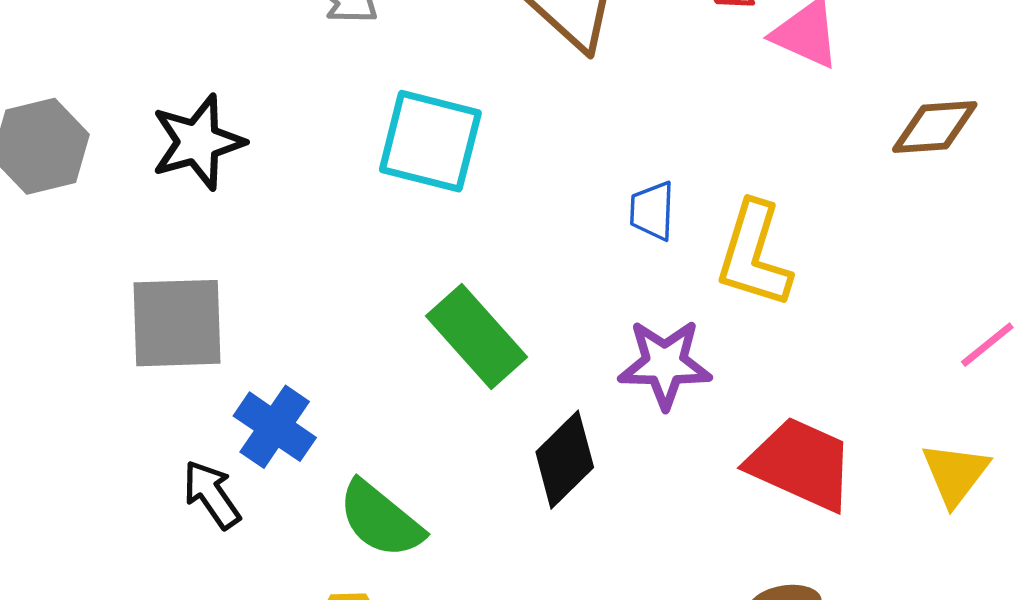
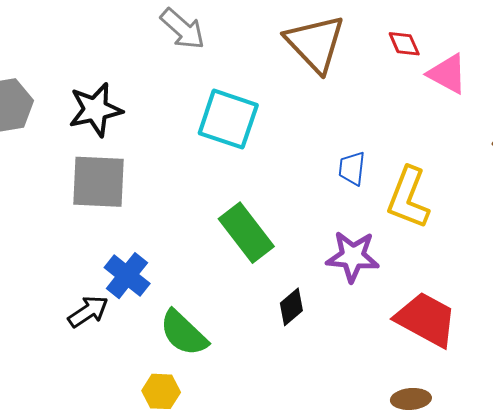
gray square: (177, 323) -> (99, 182), moved
black diamond: (565, 460) -> (291, 307), size x0.7
black arrow: (212, 494) -> (88, 312), turned 87

